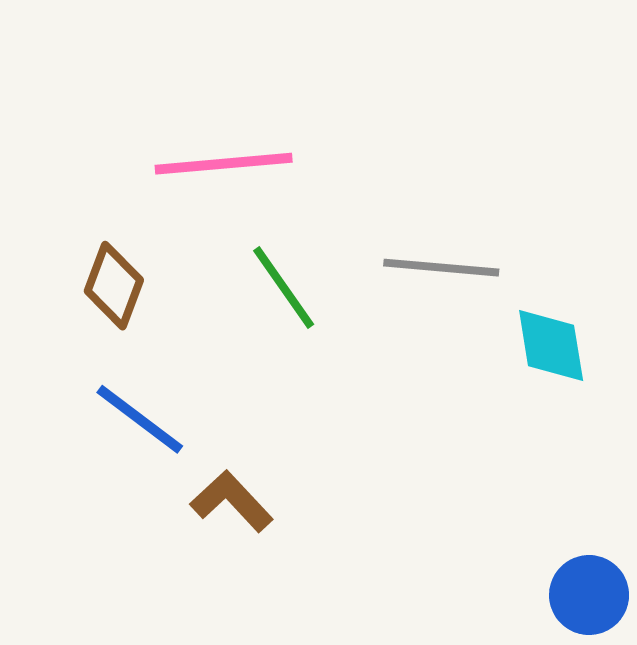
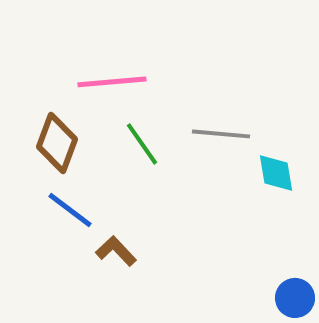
brown diamond: (114, 286) -> (57, 143), size x1.4

